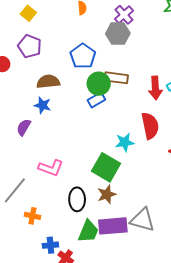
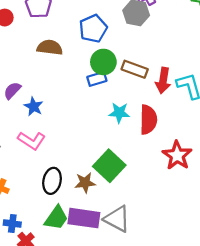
brown rectangle: (116, 78) -> (135, 69), moved
blue star: (43, 105) -> (34, 106), moved
cyan star: (125, 142) -> (119, 113), moved
green square: (106, 167) -> (109, 166), moved

